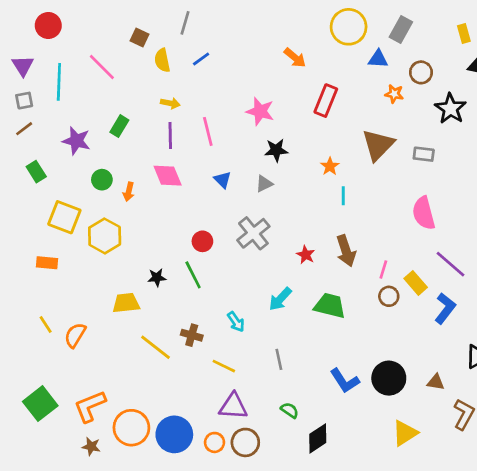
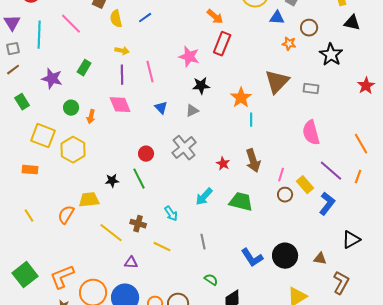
red rectangle: (326, 101) -> (222, 44), moved
orange star: (330, 166) -> (241, 98), size x1.5
orange semicircle: (75, 335) -> (66, 215), moved
purple triangle: (233, 406) -> (131, 263), moved, size x0.6

